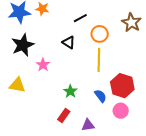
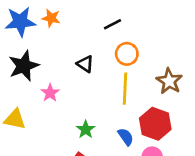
black line: (80, 18) -> (113, 24), moved
brown star: (131, 23) -> (169, 81), moved

